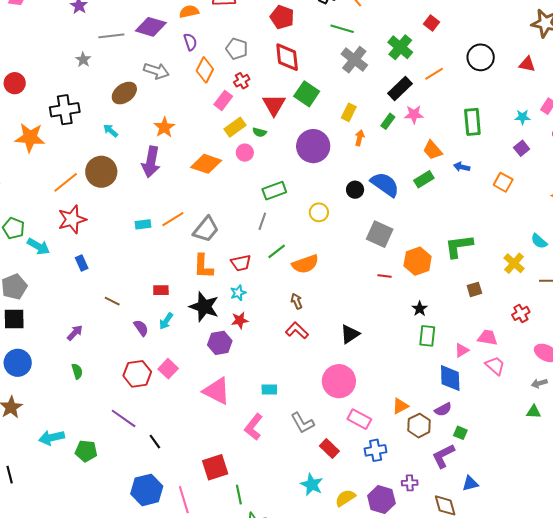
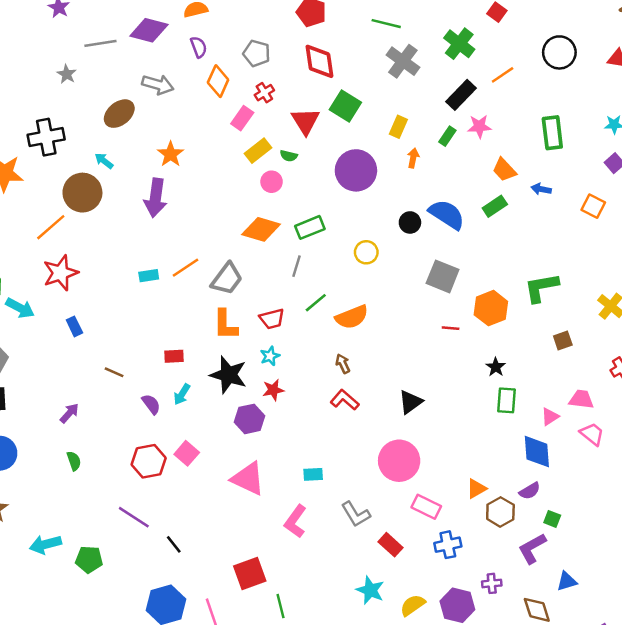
orange diamond: (206, 164) -> (261, 229), moved
brown circle: (101, 172) -> (82, 193), moved

